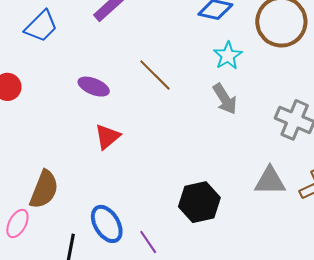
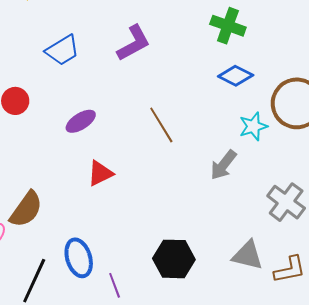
cyan star: (228, 56) -> (253, 126), moved
purple ellipse: (94, 87) -> (81, 121), moved, turned -68
gray arrow: (225, 99) -> (223, 165), turned 56

